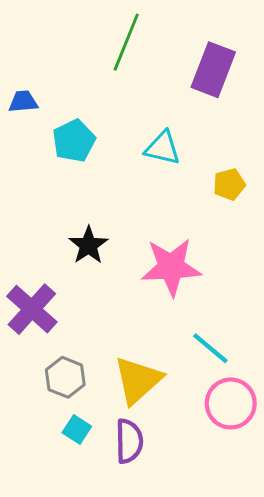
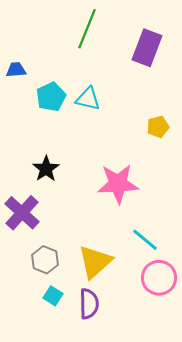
cyan triangle: (162, 148) -> (88, 99), moved
black star: (88, 245) -> (46, 169), moved

